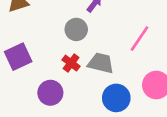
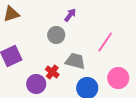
red cross: (71, 63) -> (52, 72), moved

